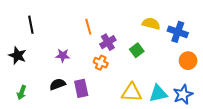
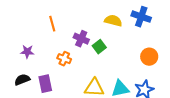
blue cross: (178, 32) -> (141, 17), moved
purple cross: (108, 42) -> (81, 39), moved, turned -35

